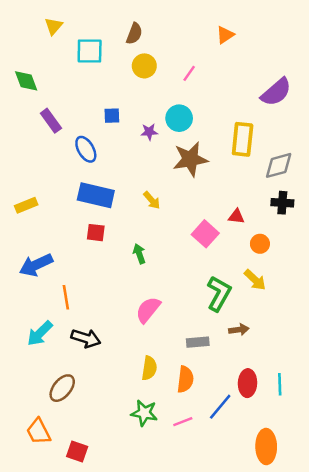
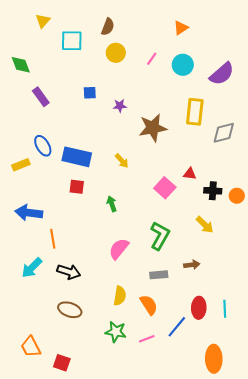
cyan circle: (179, 118) -> (183, 65), moved
blue ellipse: (86, 149) -> (43, 146), moved
black cross: (282, 203) -> (213, 191), moved
orange circle: (260, 244) -> (237, 196), moved
blue arrow: (36, 265) -> (29, 213), turned 32
green L-shape: (219, 294) -> (160, 236), moved
orange semicircle: (185, 379) -> (149, 305), turned -40
brown ellipse: (62, 388) -> (70, 310), moved, turned 70

